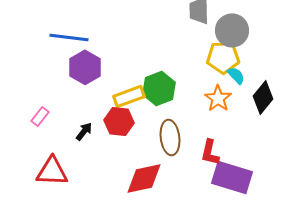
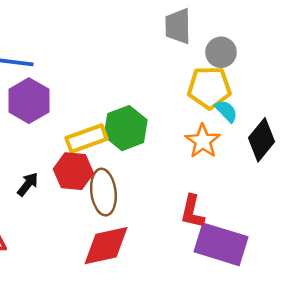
gray circle: (232, 30) -> (221, 52), size x0.7
brown ellipse: (170, 137) -> (103, 192), moved

